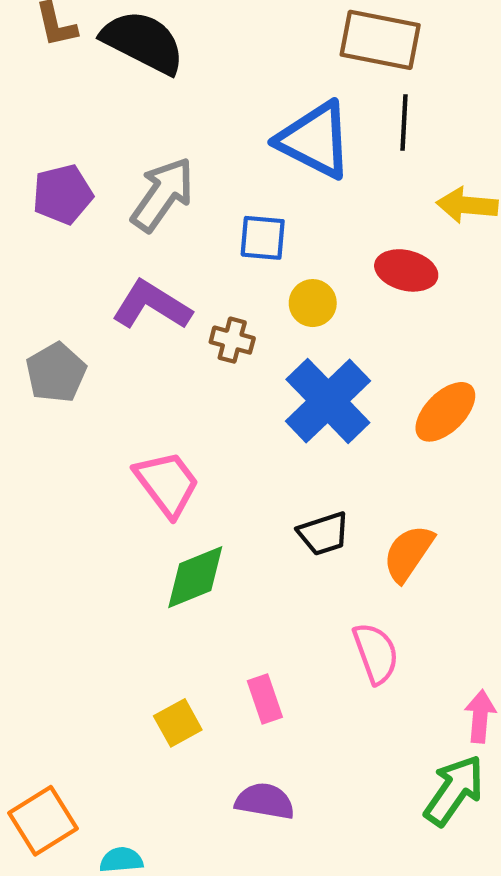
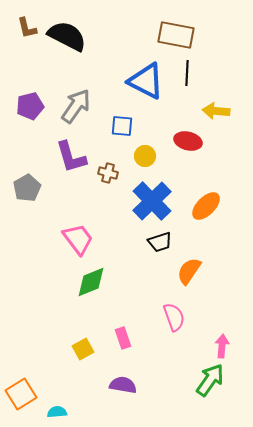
purple L-shape: (152, 305) -> (71, 157), turned -138
black trapezoid: (324, 534) -> (160, 242), moved

